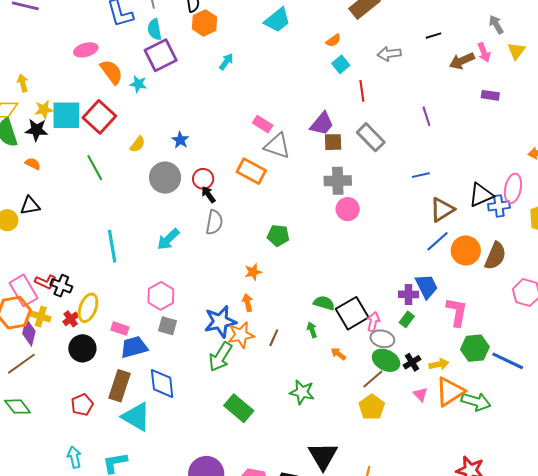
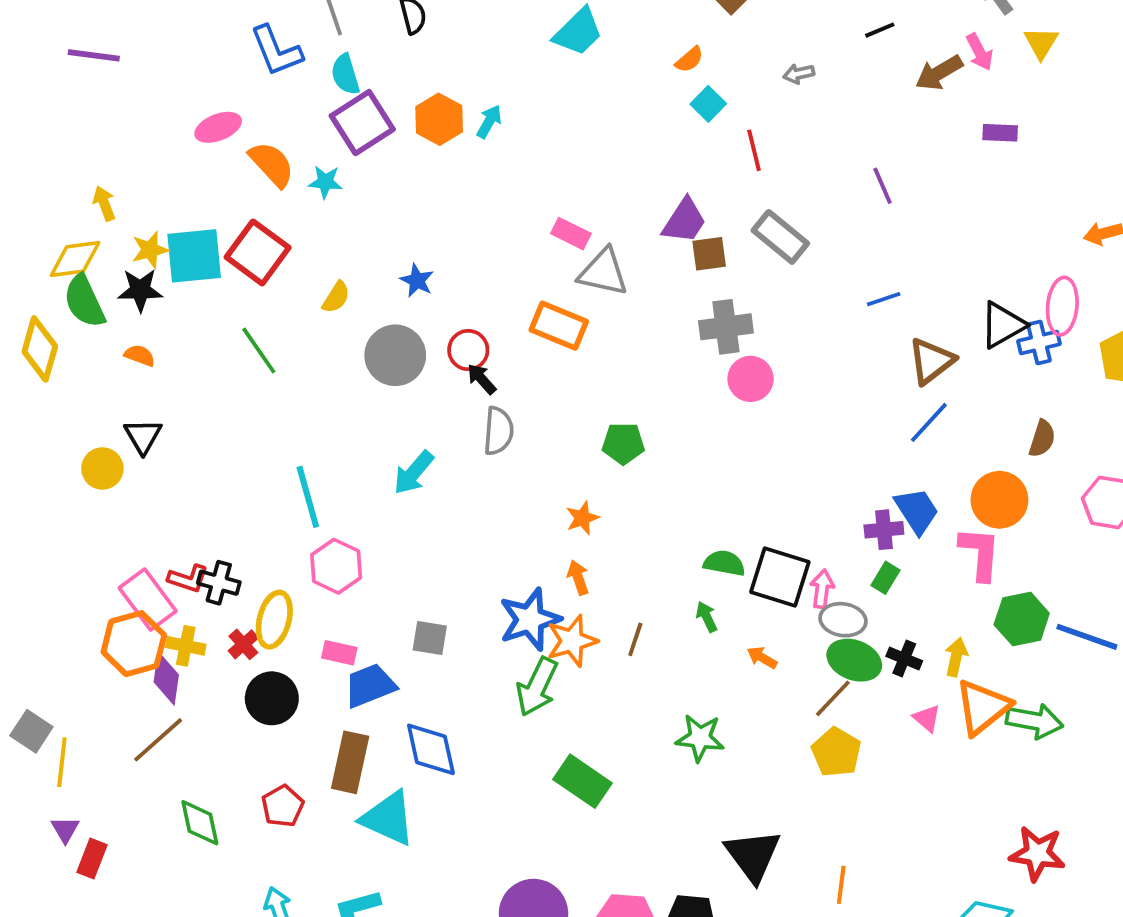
orange hexagon: (204, 23) -> (439, 119), moved
gray arrow: (389, 54) -> (799, 74), size x0.7
black triangle: (30, 206) -> (143, 436), turned -45
orange circle: (466, 251) -> (999, 500), moved
brown semicircle: (495, 256) -> (1042, 439), size x0.7
pink hexagon: (161, 296) -> (336, 566), moved
black square: (352, 313) -> (780, 577), turned -36
black cross: (412, 362) -> (904, 659), turned -30
yellow arrow: (439, 364) -> (956, 657), turned -60
green diamond: (18, 407) -> (200, 823), moved, turned 32

